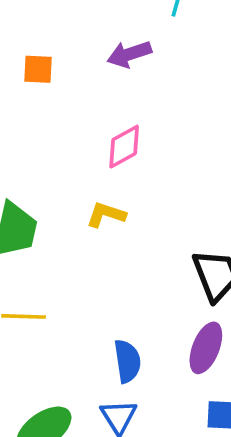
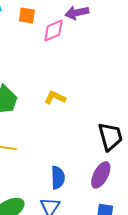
pink diamond: (124, 147) -> (53, 31), moved

